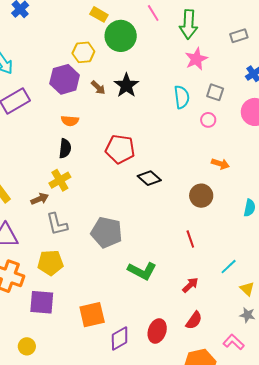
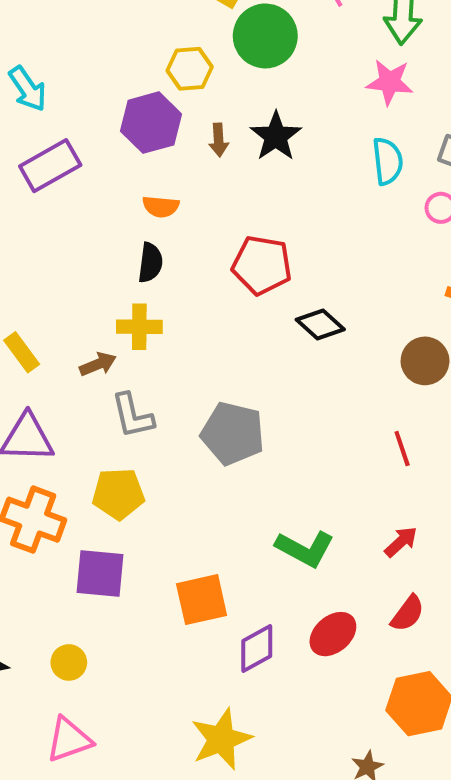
pink star: (196, 59) -> (390, 82), moved, turned 30
brown arrow: (98, 88) -> (219, 140), turned 42
yellow cross: (60, 180) -> (139, 327), turned 30
green L-shape: (142, 271) -> (305, 549), moved
red ellipse: (157, 331) -> (333, 634), turned 30

